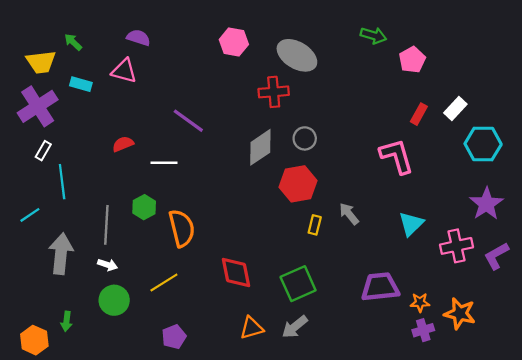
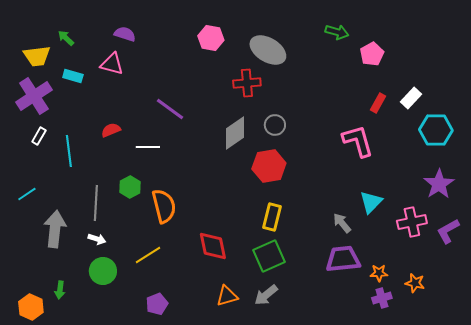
cyan line: (62, 182) -> (69, 151), moved
gray arrow: (349, 214) -> (342, 223), moved
yellow rectangle: (315, 225) -> (272, 217), moved, size x1.5
orange star: (460, 314) -> (415, 283), size x0.7

